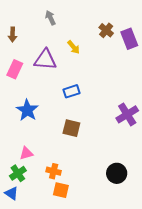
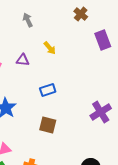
brown cross: (106, 30) -> (81, 14), moved
purple triangle: (45, 60) -> (23, 60), size x0.6

